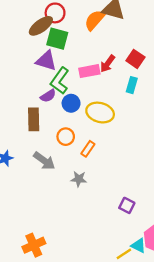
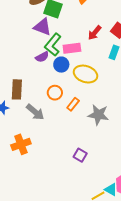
pink rectangle: (89, 71) -> (72, 48), moved
brown rectangle: (34, 119) -> (17, 89), moved
gray star: (79, 179) -> (98, 115), moved, size x1.5
purple square: (127, 205) -> (80, 155), moved
orange cross: (34, 245) -> (21, 144), moved

